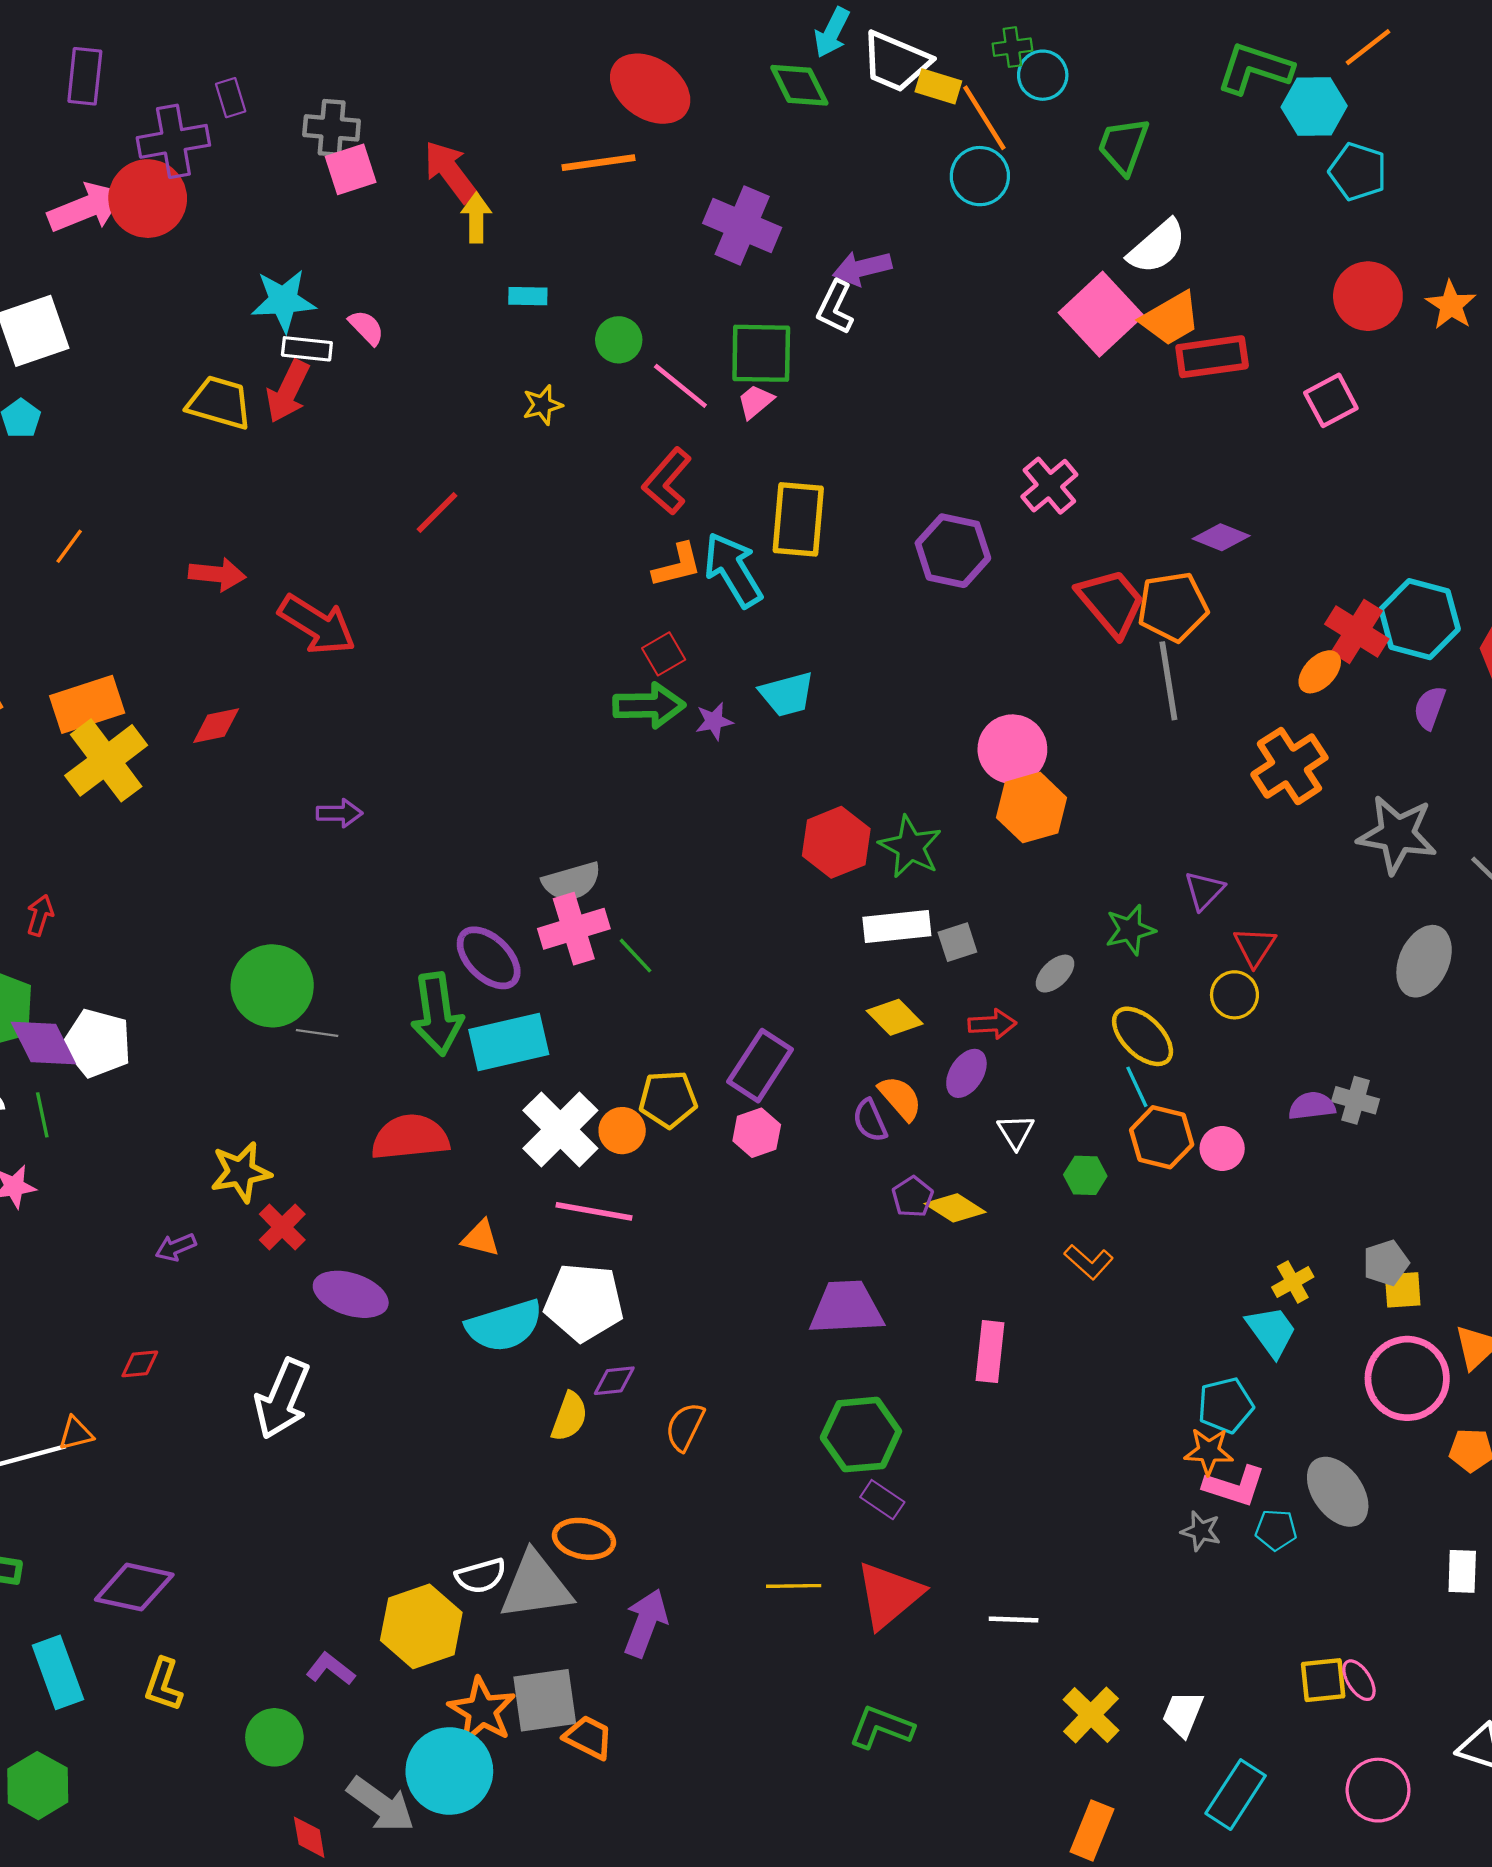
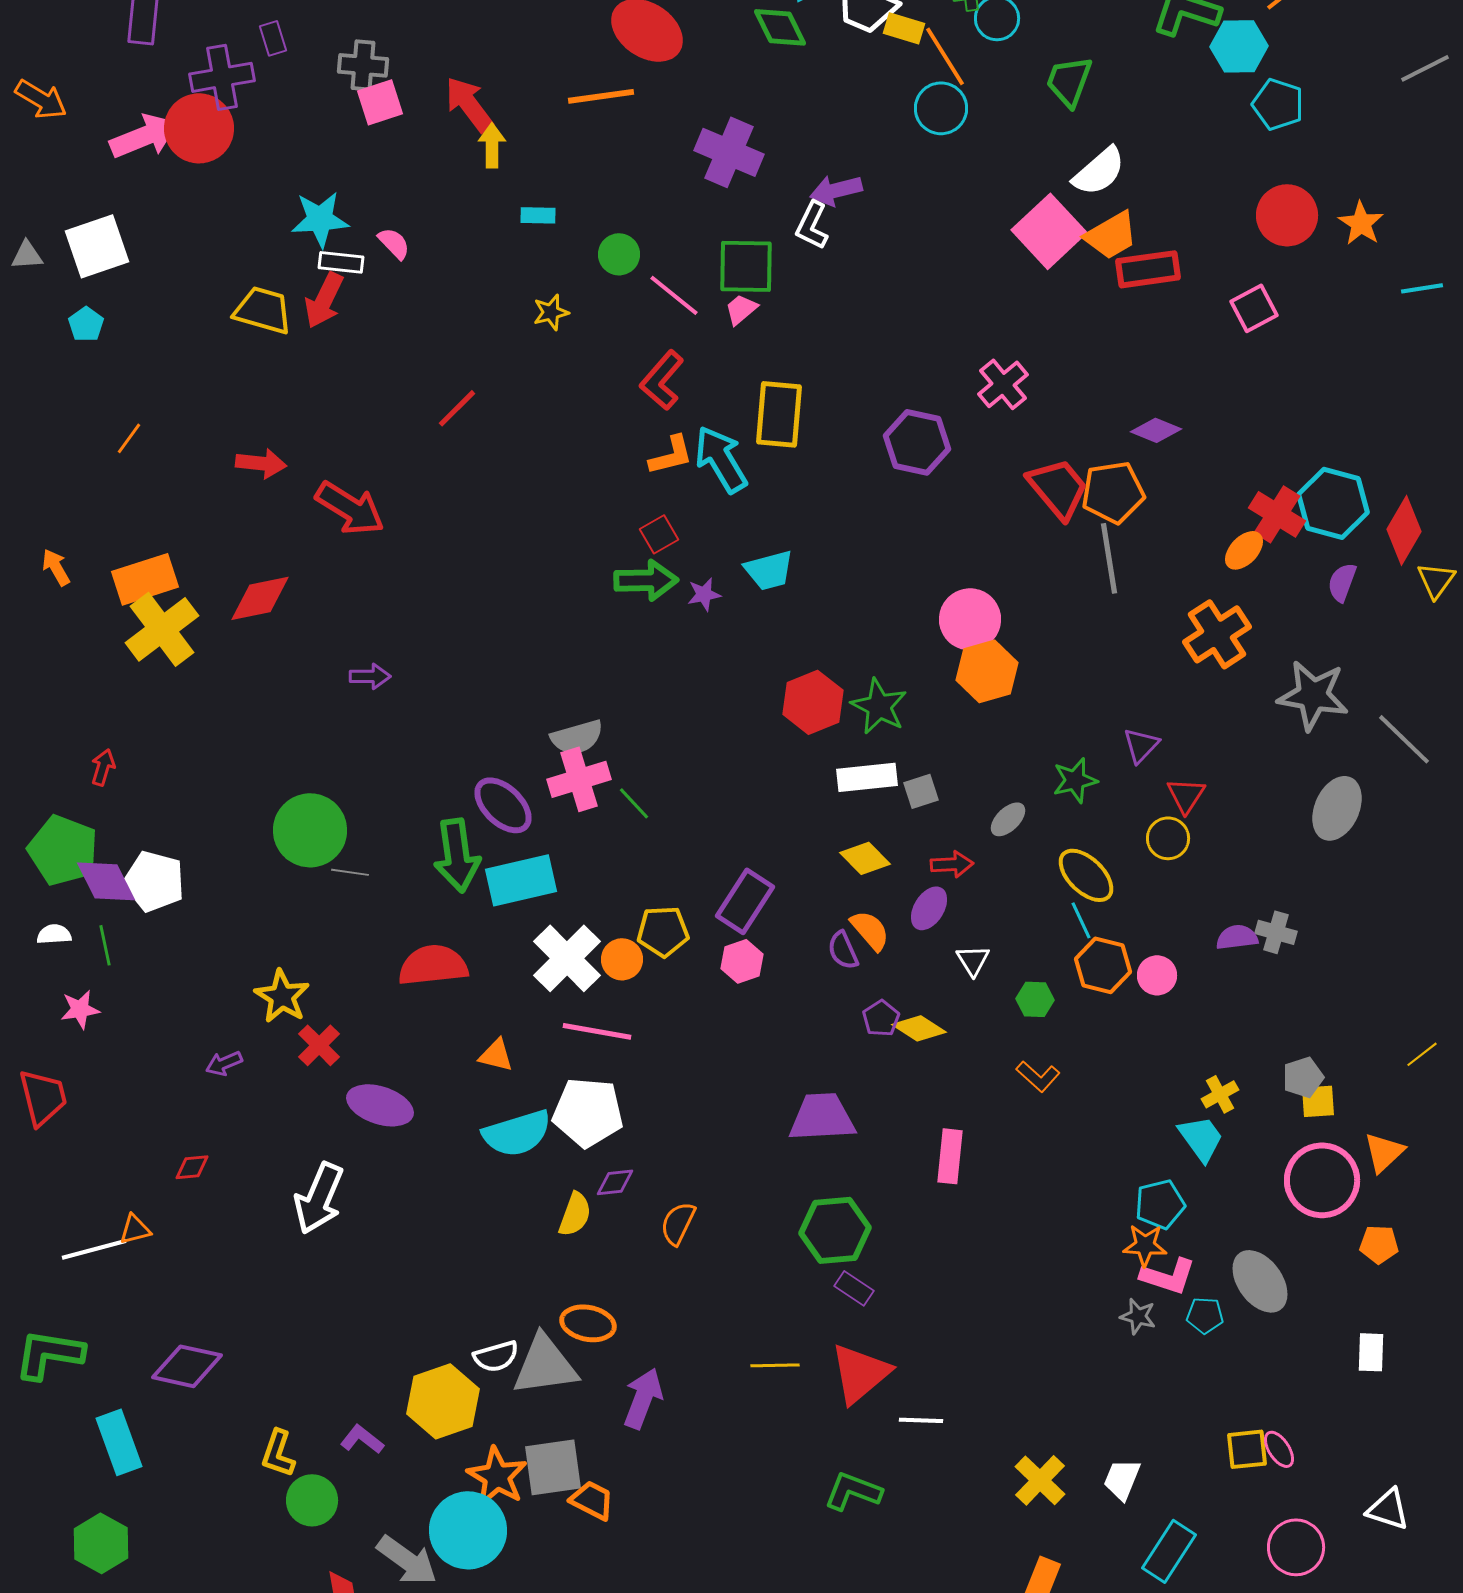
red diamond: (216, 726) -> (260, 598), size x1.4
yellow star: (241, 1172) -> (282, 996), turned -30
white line: (1014, 1620) -> (921, 1420), moved
yellow L-shape: (163, 1685) -> (278, 1453), moved

